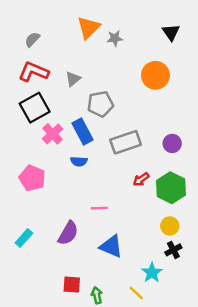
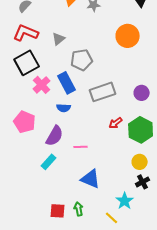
purple semicircle: (68, 233) -> (55, 136), moved
cyan rectangle: (24, 238) -> (49, 162), moved
green arrow: (97, 295) -> (79, 209), moved

